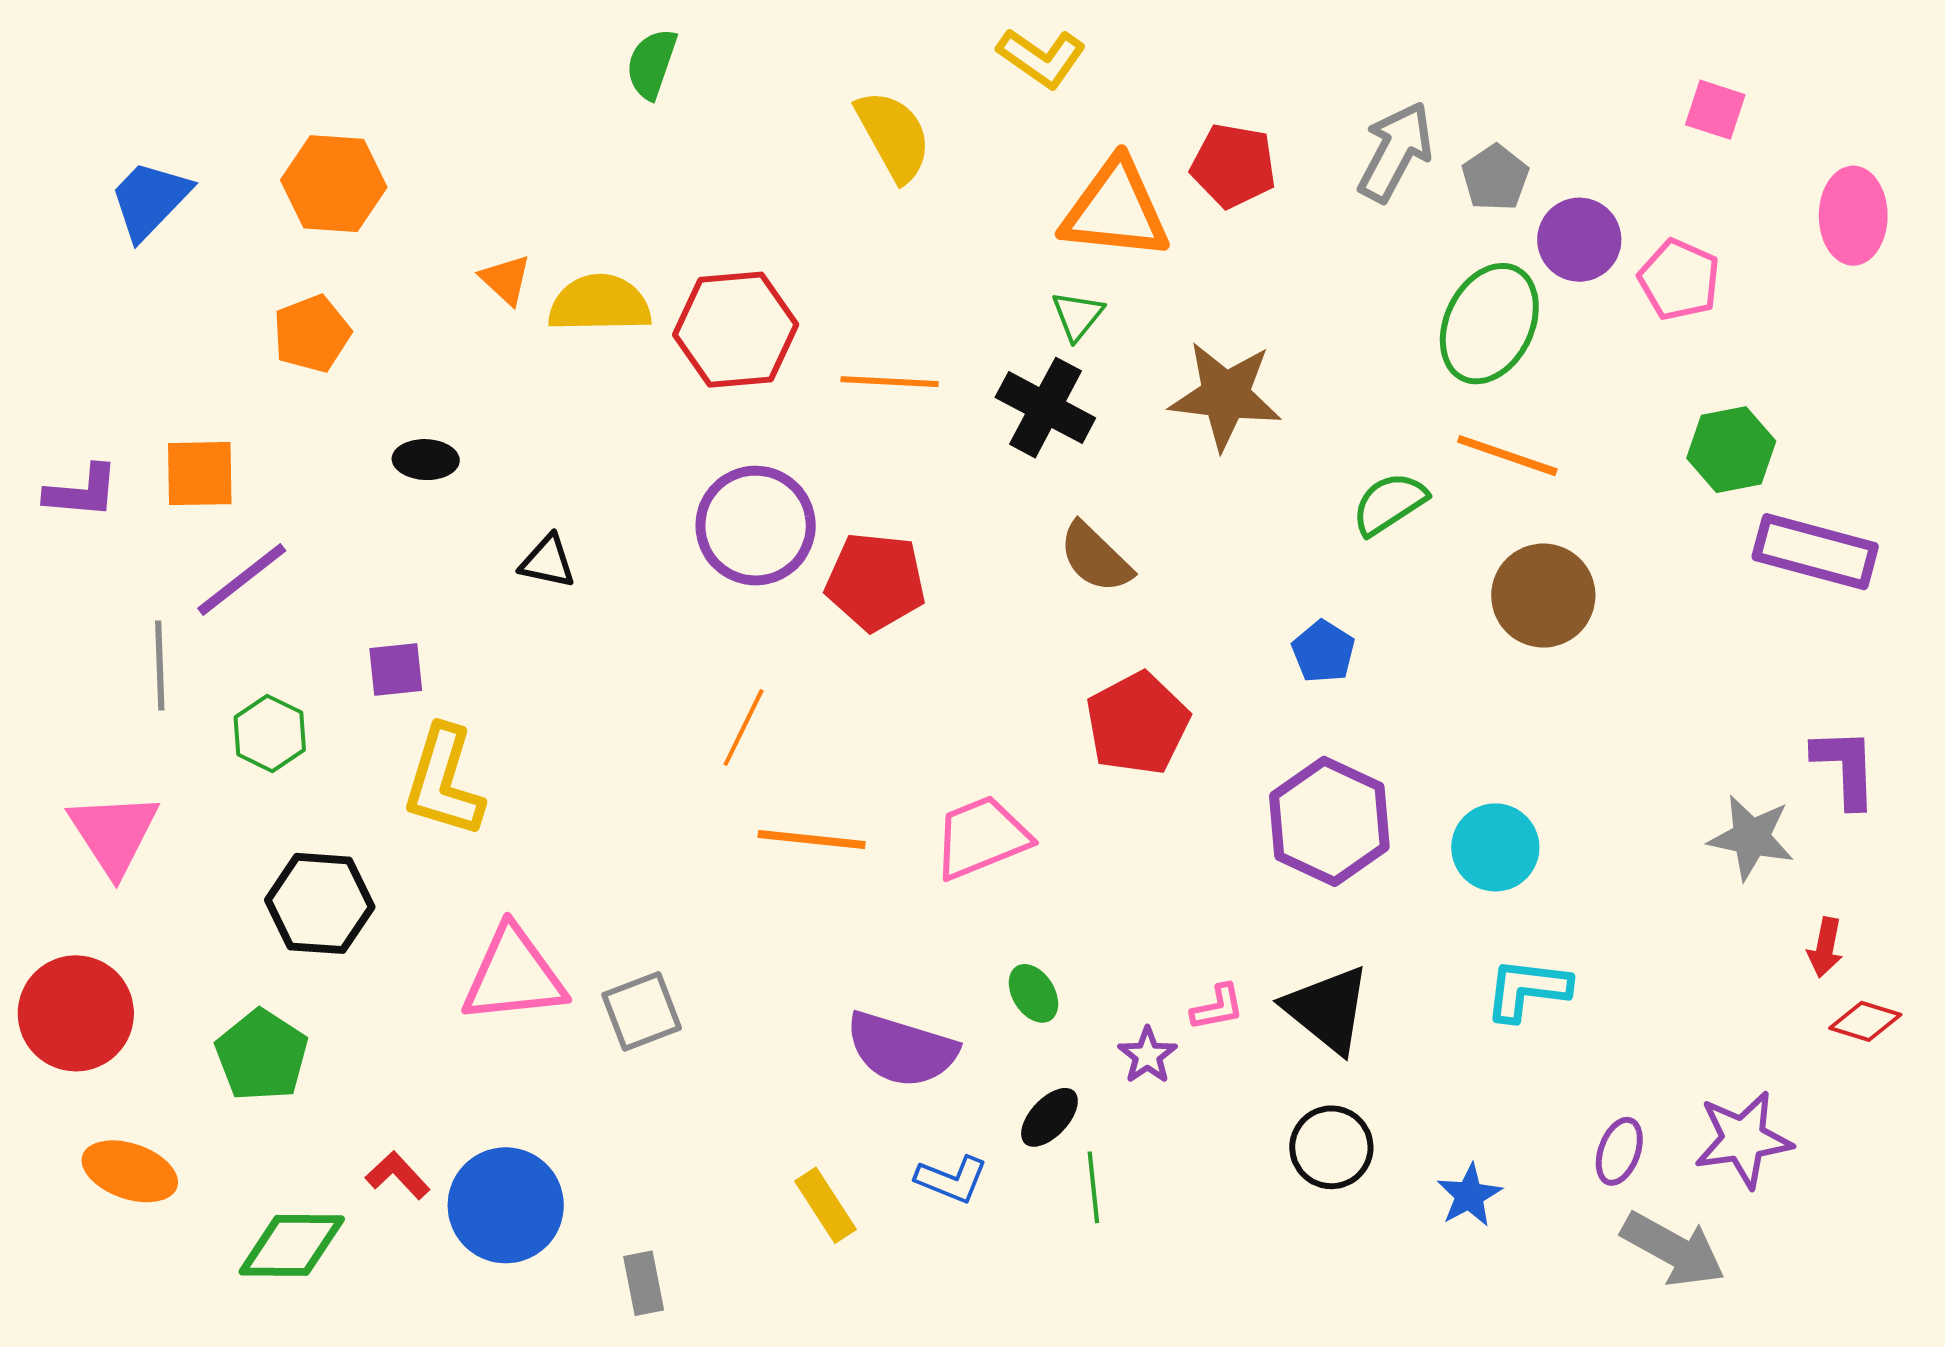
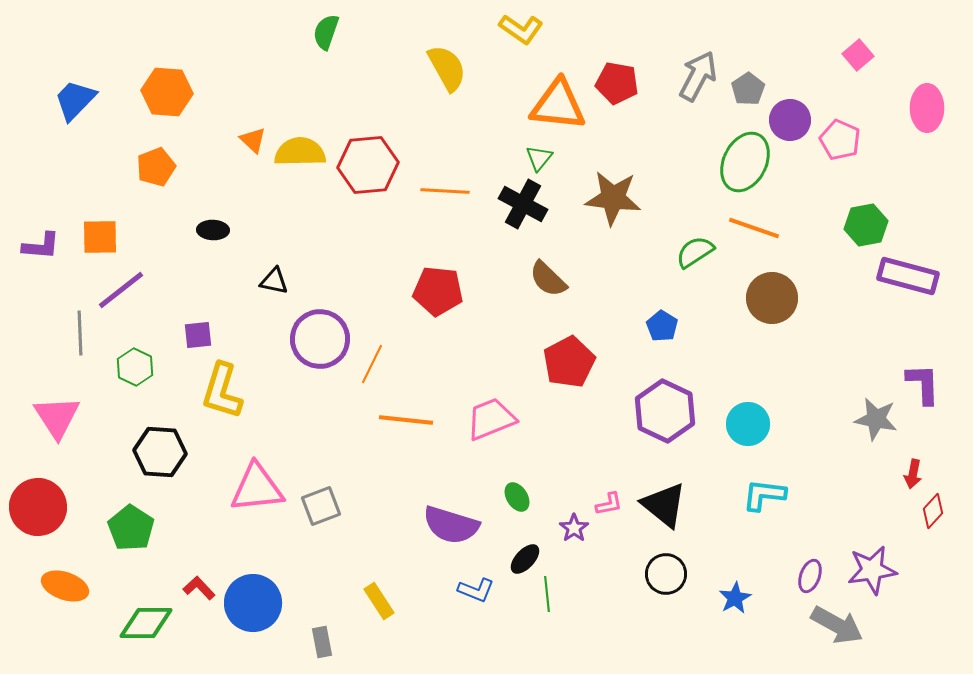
pink square: (1715, 110) -> (858, 55), turned 32
purple circle: (756, 526) -> (320, 339), moved
red diamond: (1865, 1021) -> (933, 511), turned -64
yellow rectangle: (826, 1205) -> (379, 601), moved

